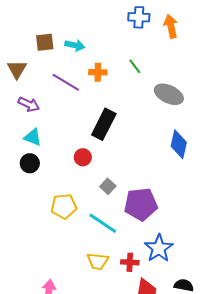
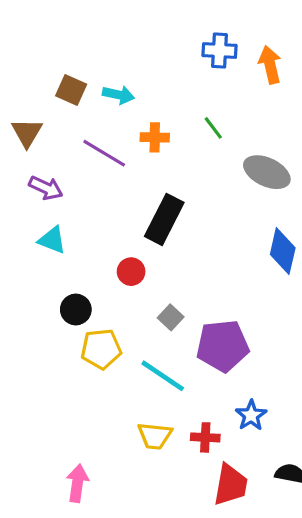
brown square: (45, 42) -> (71, 90), turned 30
black circle: (30, 163) -> (76, 309), moved
blue star: (159, 248) -> (251, 415), size x0.7

